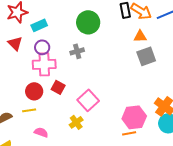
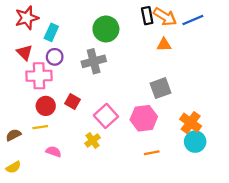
cyan rectangle: (39, 25) -> (51, 32), turned -42
gray cross: (77, 51) -> (94, 61), size x1.5
gray square: (146, 56) -> (161, 88), moved
pink cross: (44, 64) -> (39, 76), moved
pink hexagon: (134, 117) -> (144, 118), moved

